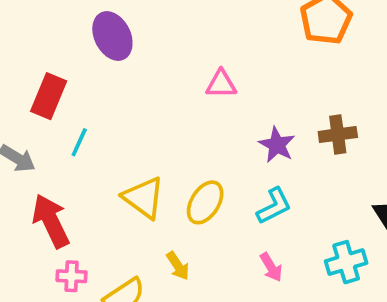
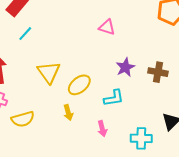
yellow arrow: (178, 266) -> (68, 113), moved

